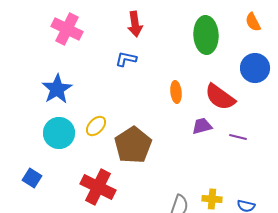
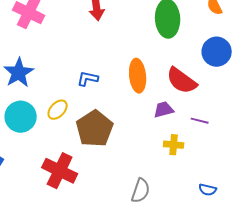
blue L-shape: (126, 59) -> (88, 79), moved
orange ellipse: (176, 92) -> (138, 76), size x1.5
yellow cross: (212, 199) -> (174, 145), moved

